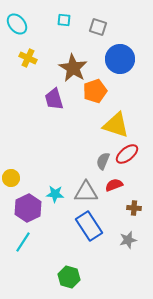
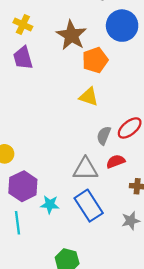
purple trapezoid: (54, 99) -> (23, 58), moved
yellow triangle: (116, 125) -> (89, 97), moved, size x0.7
cyan star: (55, 194) -> (50, 205), moved
cyan line: (23, 242) -> (18, 223), turned -40

